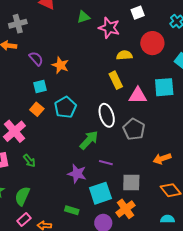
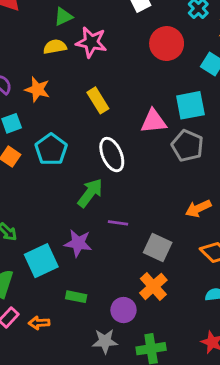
pink star: (109, 28) -> (91, 42), moved
yellow semicircle: (124, 55) -> (55, 47), moved
yellow rectangle: (116, 80) -> (98, 100), moved
gray pentagon: (134, 129) -> (187, 146), moved
gray square: (131, 182) -> (158, 248), turned 30
cyan square: (100, 193) -> (41, 261), moved

